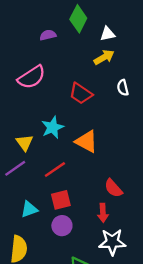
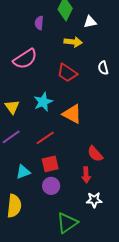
purple semicircle: (48, 35) -> (39, 23), turned -72
yellow arrow: (104, 57) -> (73, 42), moved, turned 36
yellow triangle: (25, 143) -> (12, 107), moved
white star: (112, 242) -> (94, 200), size x0.7

